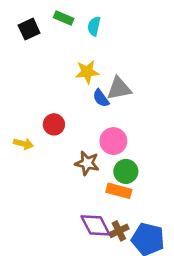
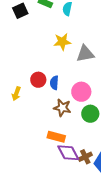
blue semicircle: (101, 98) -> (54, 83), moved, turned 40
yellow arrow: (24, 144) -> (16, 94), turned 96
orange rectangle: (119, 191) -> (56, 137), moved

